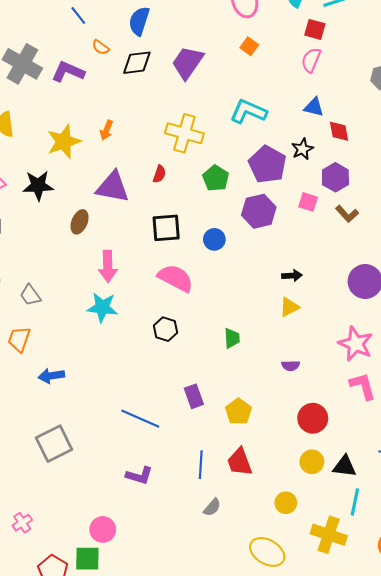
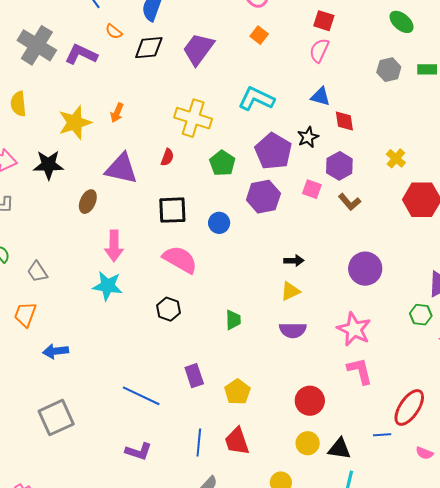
purple semicircle: (291, 366) -> (293, 330), moved, size x1.5

